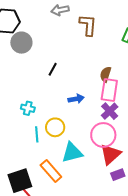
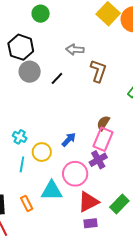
black line: (53, 69) -> (57, 78), moved
blue arrow: (76, 99) -> (69, 140), turned -49
yellow circle: (55, 127) -> (42, 152), moved
pink circle: (103, 135) -> (75, 174), moved
orange rectangle: (51, 171) -> (27, 203), size x0.7

